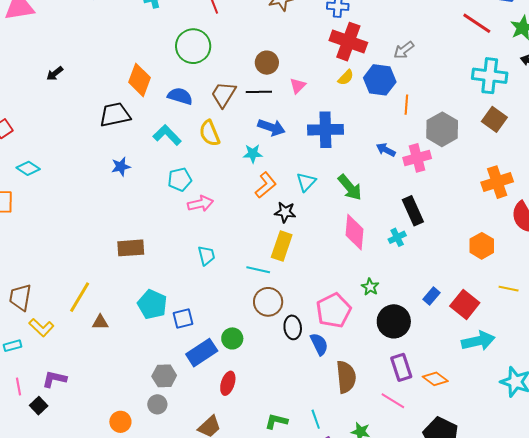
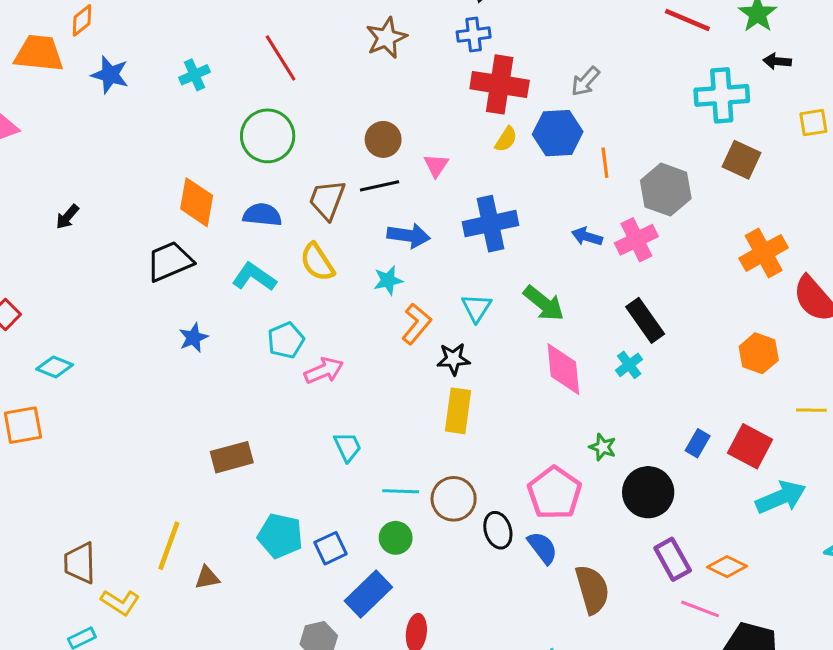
cyan line: (258, 270) -> (401, 491), moved
green circle: (232, 338) -> (396, 538), moved
pink line: (393, 401) -> (700, 609), moved

